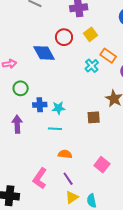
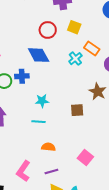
yellow square: (91, 34) -> (74, 27), turned -32
blue diamond: (44, 53) -> (39, 55), moved
blue cross: (40, 105) -> (22, 76), moved
purple line: (68, 179) -> (51, 172), turned -72

